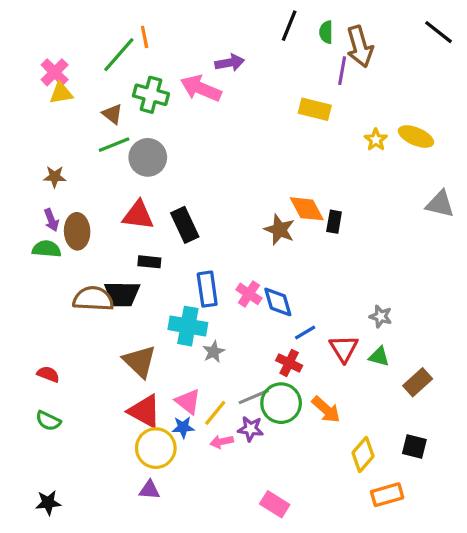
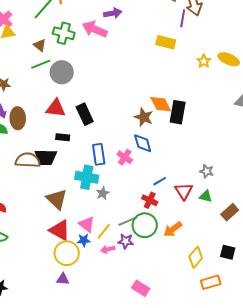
black rectangle: (334, 222) -> (178, 112), size x1.6
blue diamond: (278, 302) -> (143, 143), moved
orange arrow: (326, 410) -> (173, 229), turned 102

